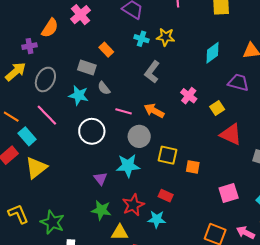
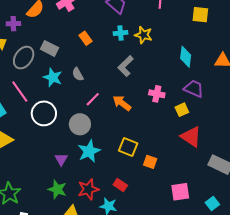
cyan cross: (141, 39) -> (120, 33), turned -32
cyan diamond: (213, 53) -> (186, 57), turned -55
gray rectangle: (87, 68) -> (50, 48), moved
purple trapezoid: (238, 82) -> (194, 89), moved
pink cross: (189, 96) -> (157, 94), turned -35
pink line: (124, 111) -> (93, 99), turned -70
white circle: (92, 131) -> (44, 113), moved
gray circle: (139, 136) -> (80, 124), moved
cyan star: (128, 166) -> (89, 151), turned -30

